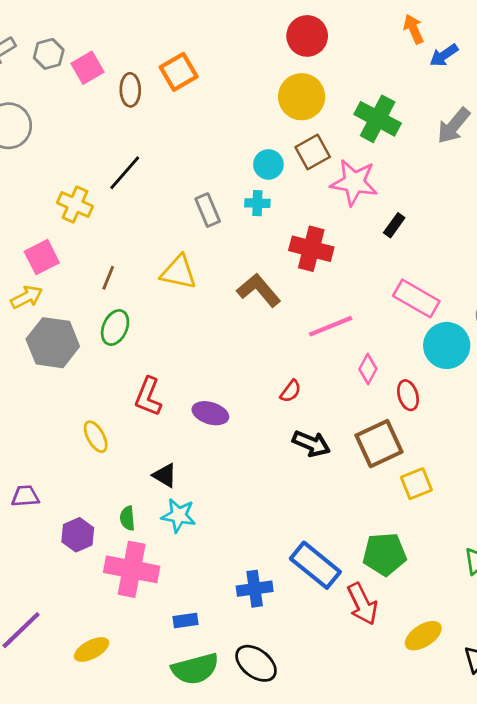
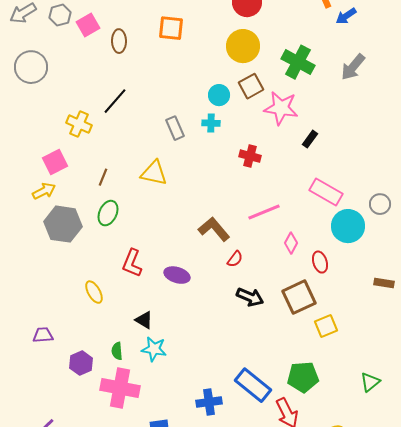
orange square: (179, 72) -> (171, 28), moved, turned 36
red cross: (311, 249) -> (250, 156), size x0.7
brown L-shape: (259, 290) -> (214, 229), moved

